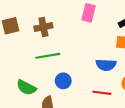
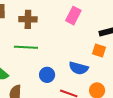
blue circle: (63, 81) -> (47, 75), moved

